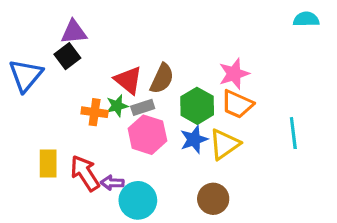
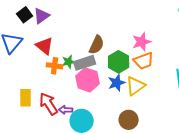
purple triangle: (74, 32) -> (42, 16), turned -30
black square: (67, 56) -> (25, 15), moved
red triangle: (128, 80) -> (45, 46), moved
orange trapezoid: (237, 104) -> (144, 61), turned -45
gray rectangle: (143, 107) -> (85, 63), size x1.5

